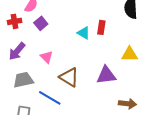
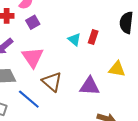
pink triangle: (46, 57) -> (33, 57), size x1.6

